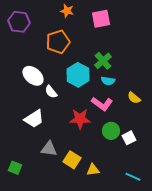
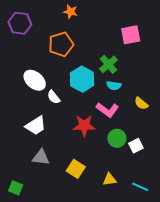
pink square: (101, 19) -> (131, 35), moved
gray triangle: (49, 149) -> (41, 157), moved
green square: (15, 168) -> (16, 188), moved
yellow triangle: (93, 170) -> (110, 179), moved

